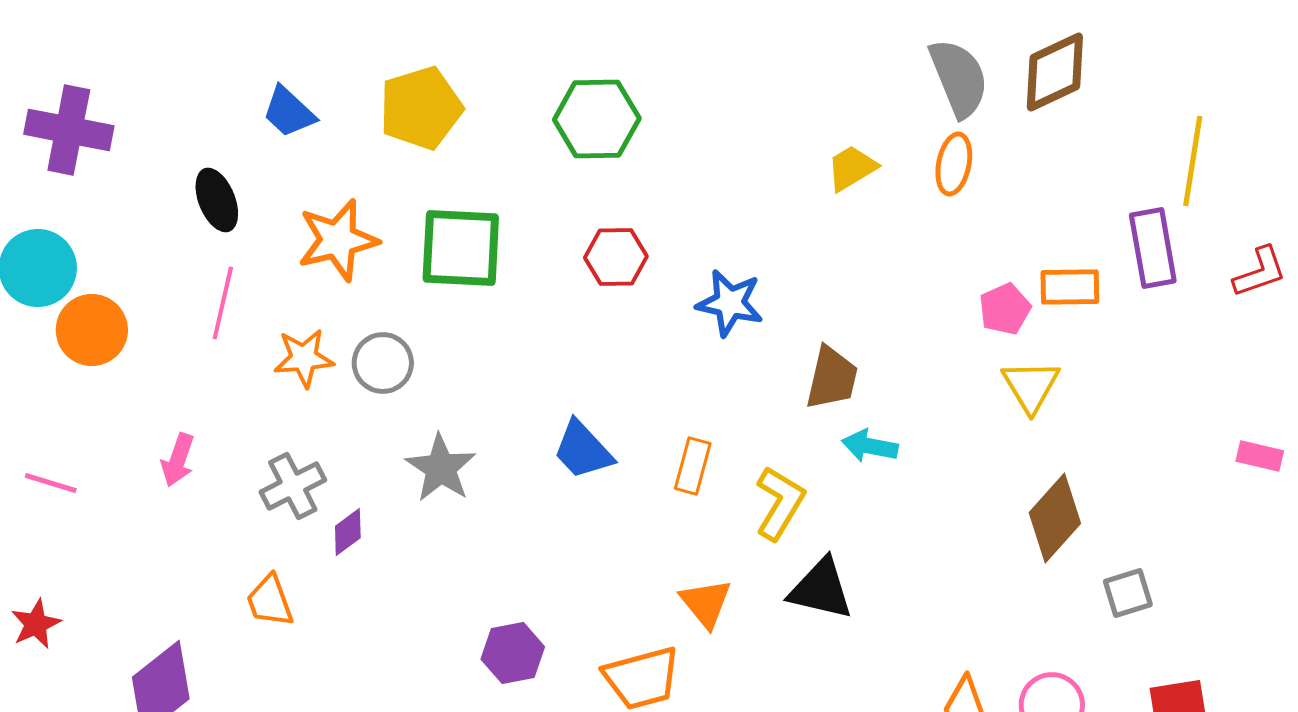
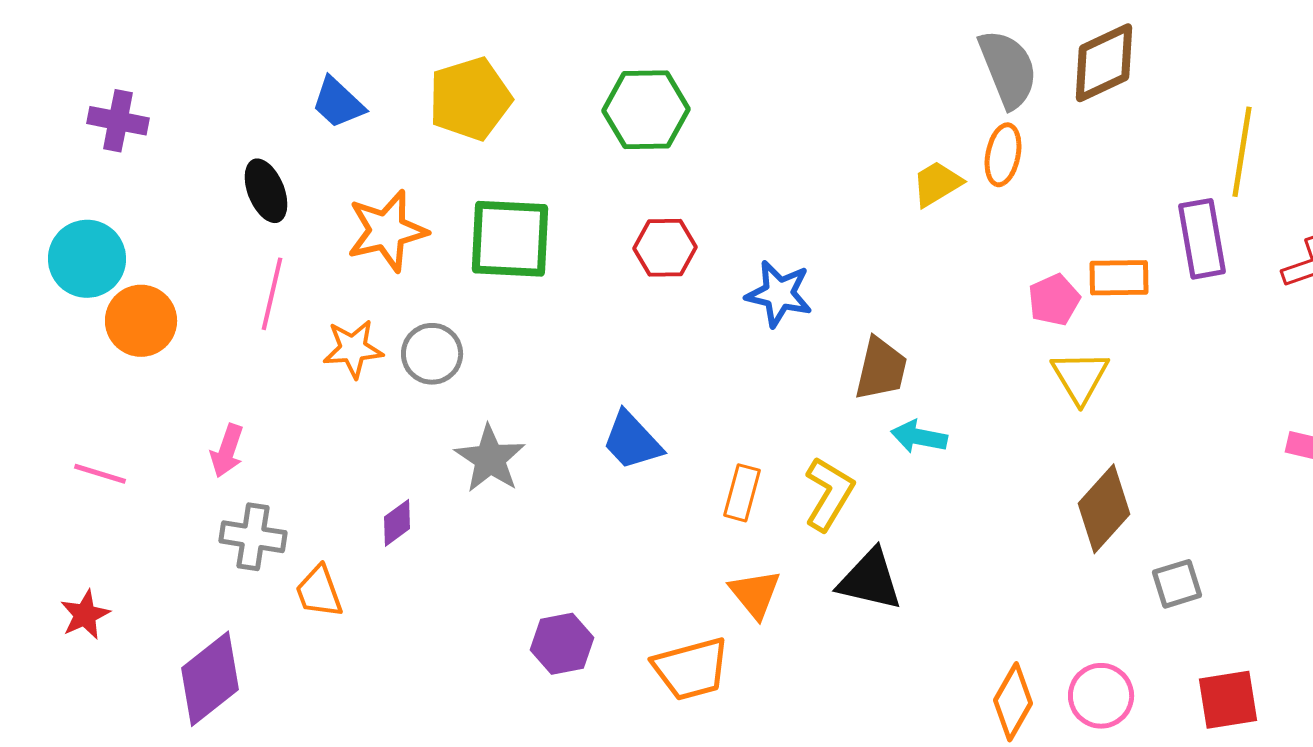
purple cross: (69, 130) -> (118, 121), size x0.7
yellow trapezoid: (852, 168) -> (937, 184), moved
orange rectangle: (693, 466) -> (742, 493), moved
gray cross: (293, 486) -> (253, 537), moved, turned 36

